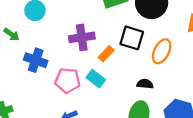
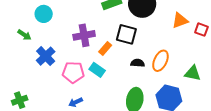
orange ellipse: (162, 51) -> (160, 61), moved
blue cross: (36, 60) -> (46, 56), turned 30
black semicircle: (145, 84) -> (138, 63), moved

